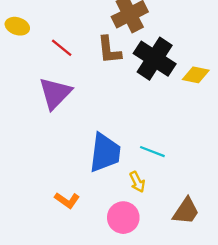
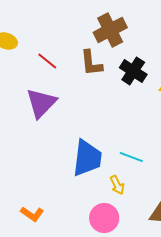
black cross: (155, 59) -> (133, 71), size x0.7
orange L-shape: (67, 200) -> (32, 214), moved

